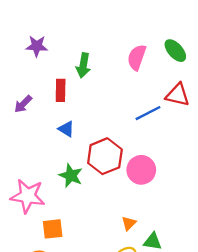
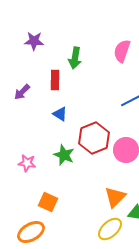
pink star: (28, 196) -> (27, 163), moved, size x0.6
orange triangle: (129, 223) -> (115, 197), size x1.6
orange square: (53, 229) -> (48, 202), turned 30

